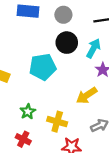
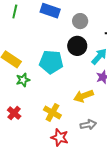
green star: (28, 112) -> (23, 80), moved
red cross: (23, 139) -> (14, 113), moved

